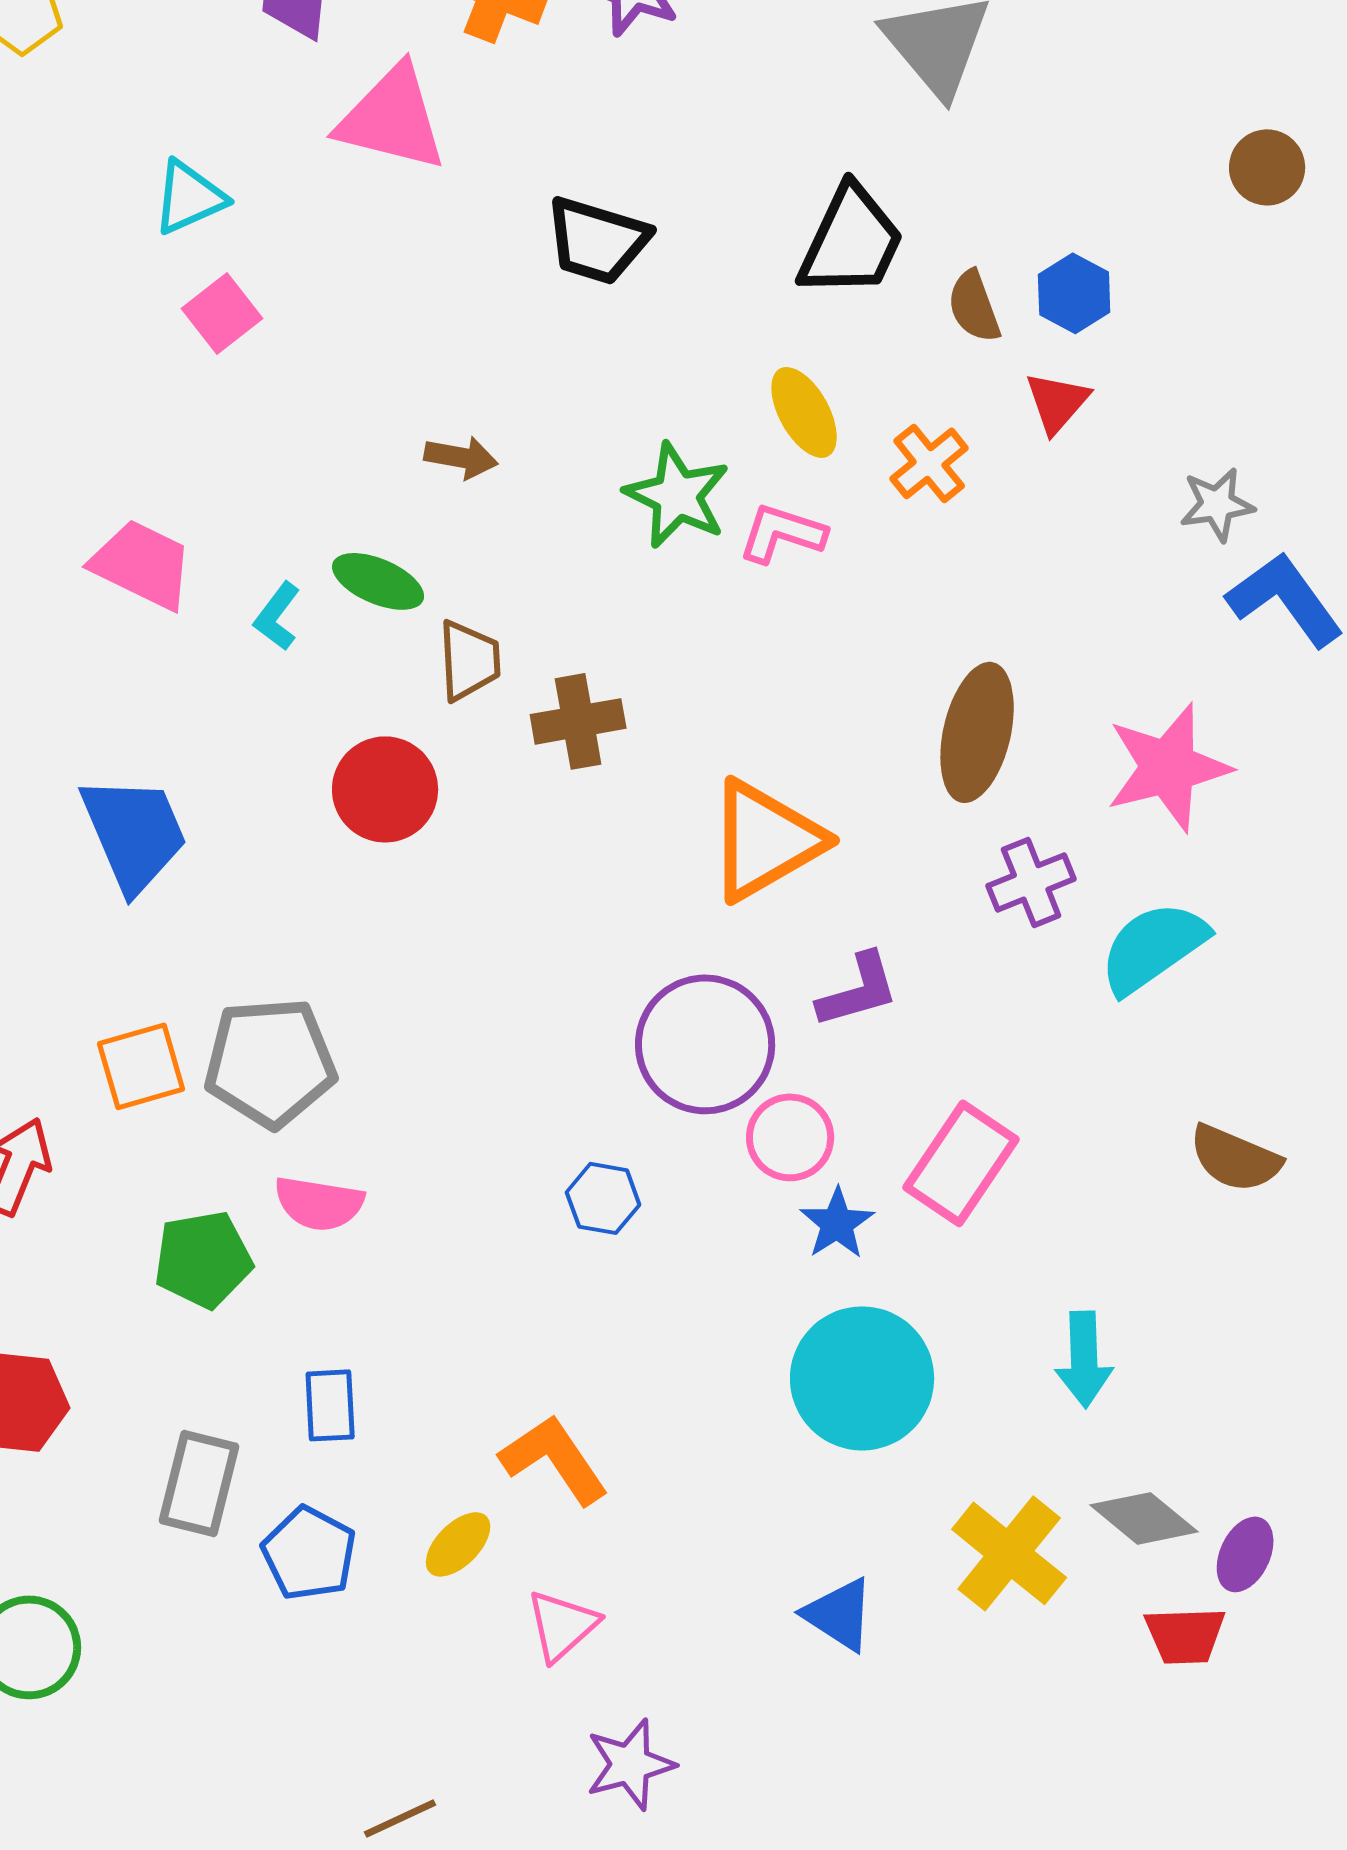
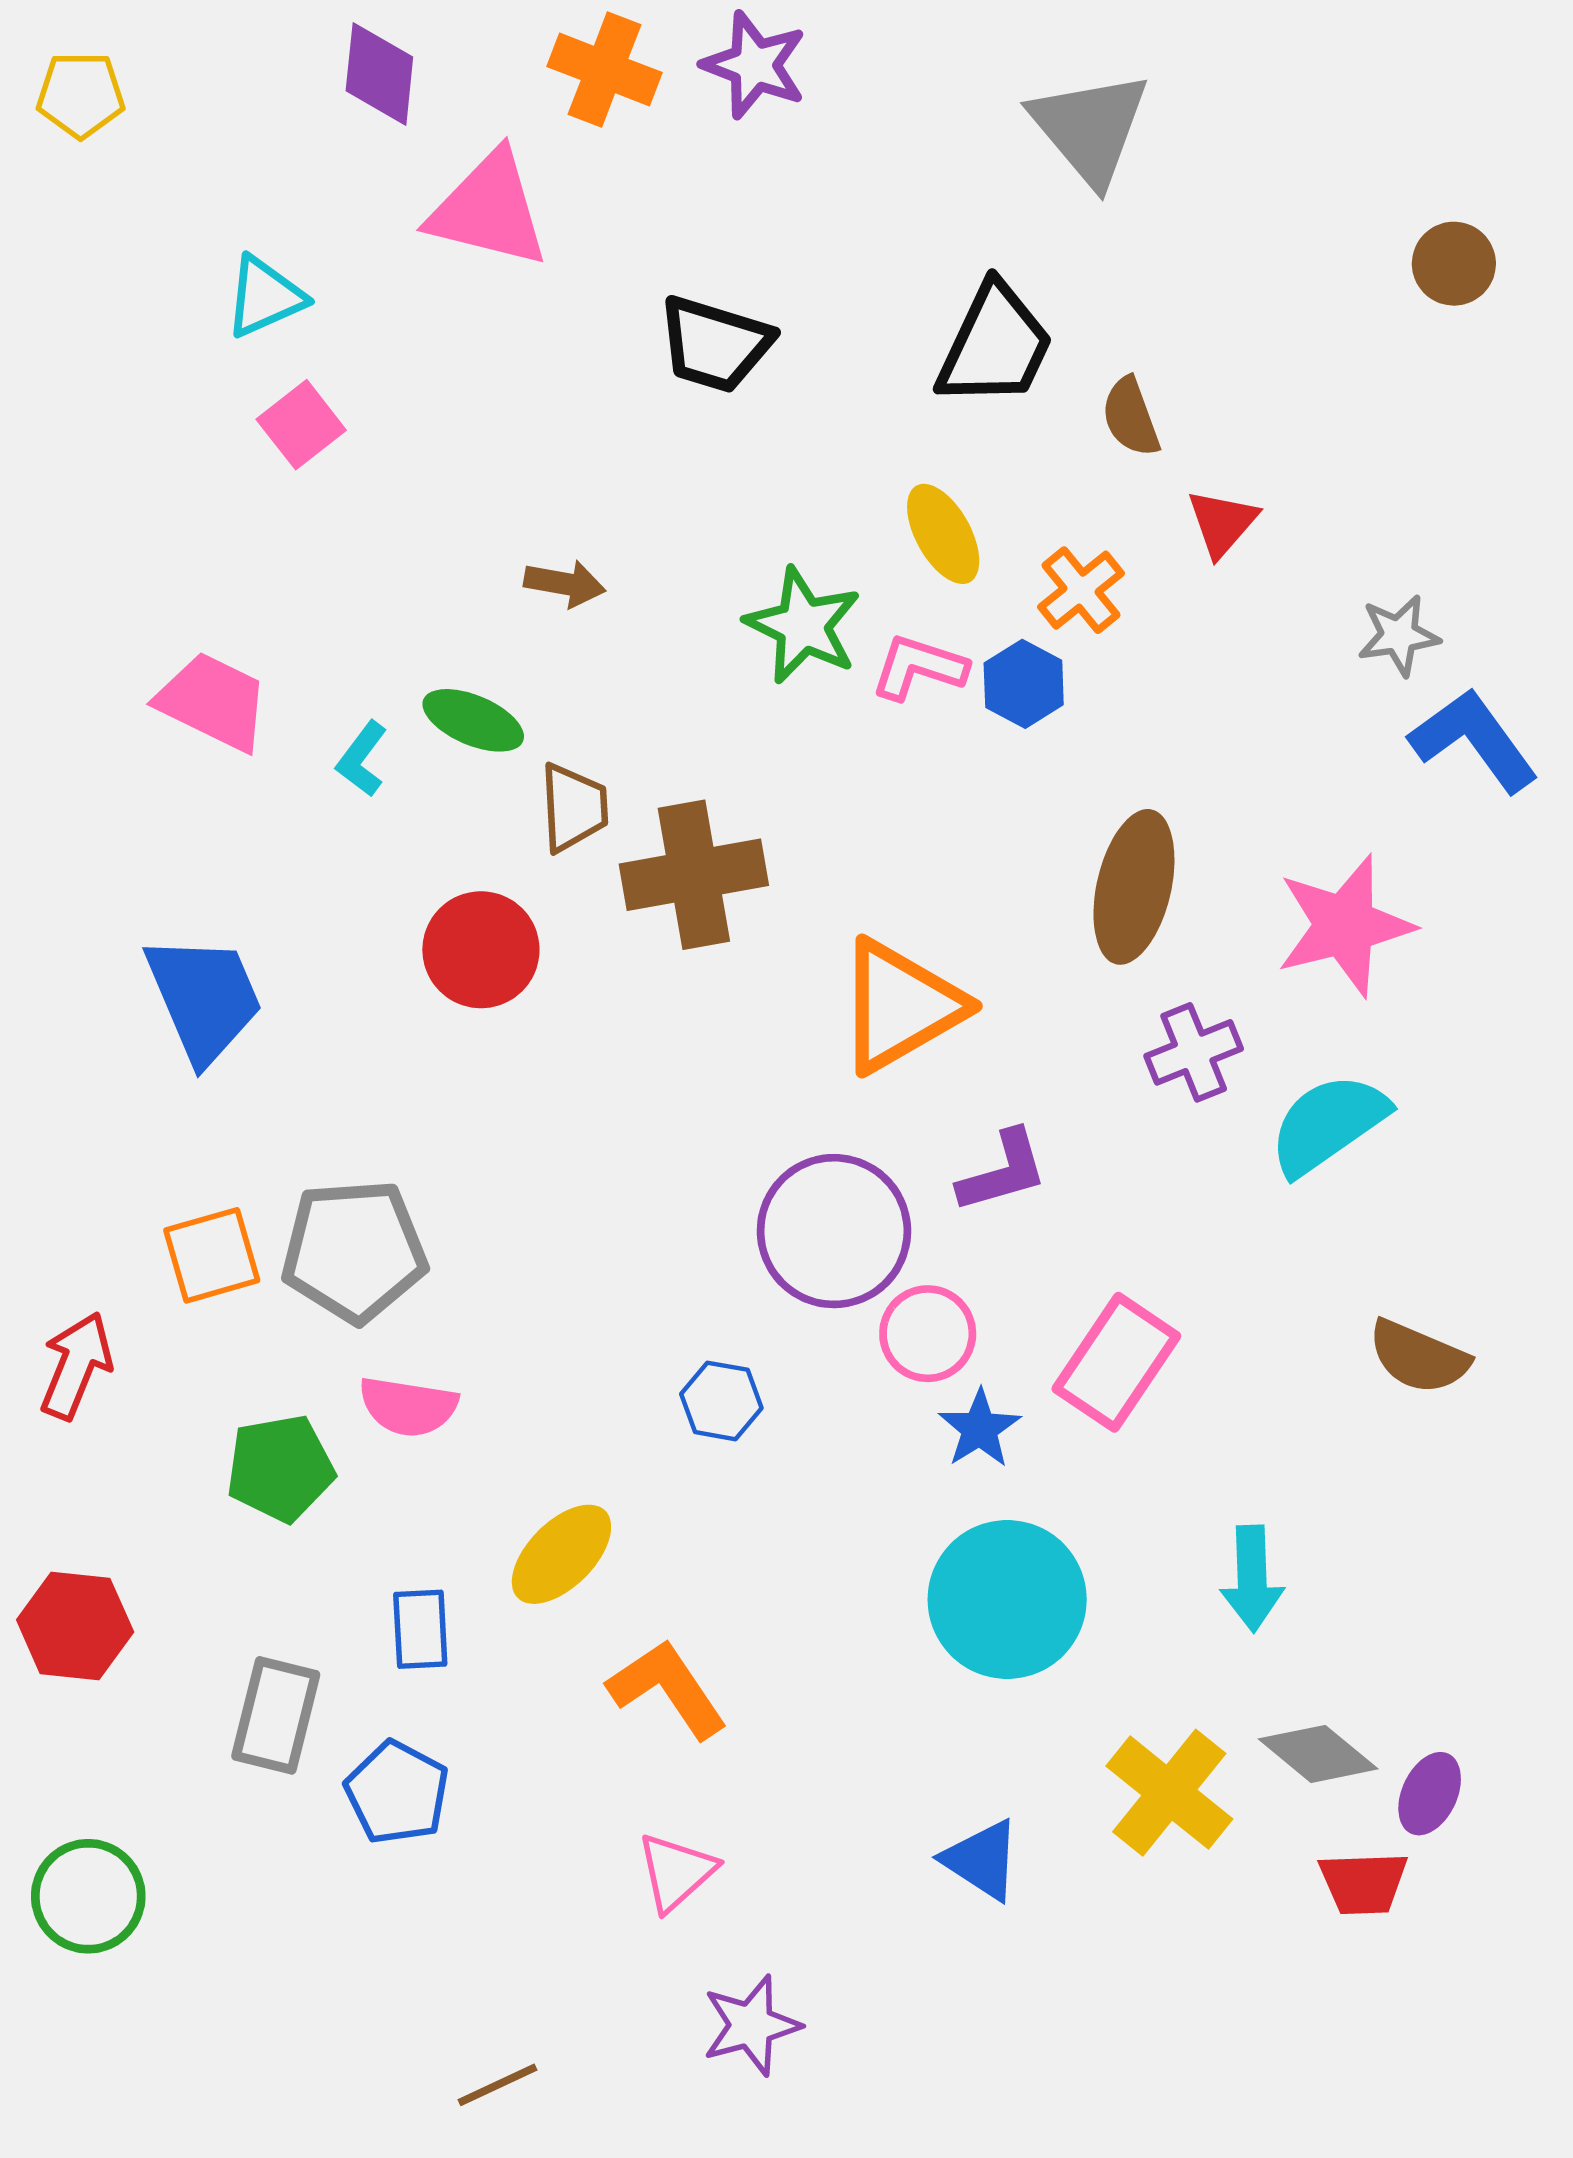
blue hexagon: (1074, 293) -> (1024, 684), moved
brown cross: (578, 721) -> (694, 875), size x1.4
yellow ellipse: (458, 1544) -> (561, 1554), moved, size x1.4

